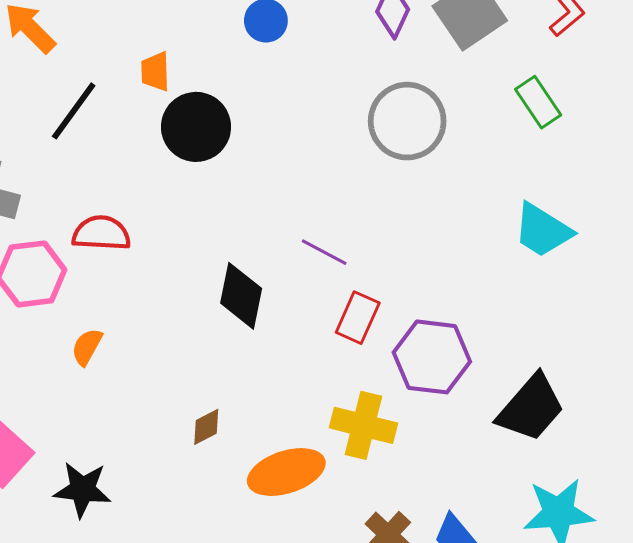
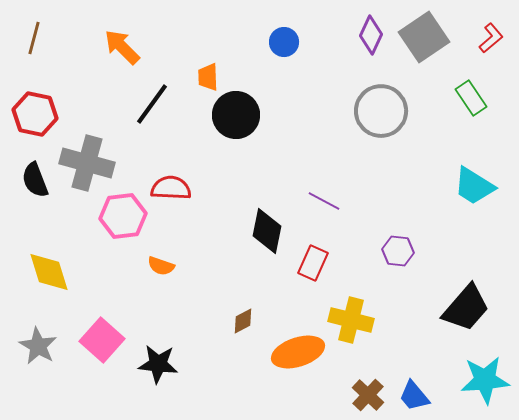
red rectangle: (358, 318) -> (313, 263), moved
orange semicircle: (87, 347) -> (161, 266), turned -100
purple hexagon: (432, 357) -> (398, 251), moved, size x0.6

